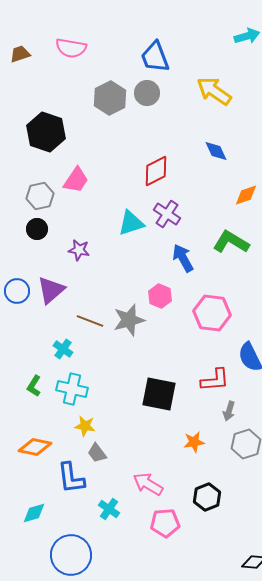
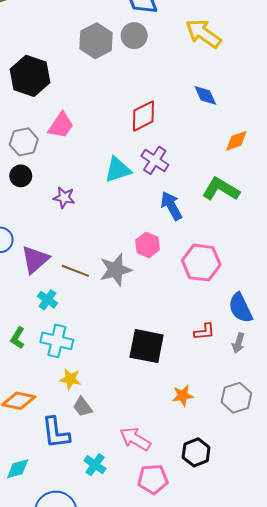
purple triangle: (51, 290) -> (35, 259), moved
red L-shape: (215, 380) -> (204, 332), size x0.7
gray arrow: (229, 411) -> (238, 343), moved

